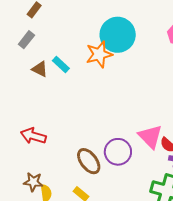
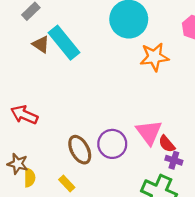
orange star: (99, 54) -> (154, 57), moved
cyan rectangle: (61, 64) -> (64, 43), size x1.8

